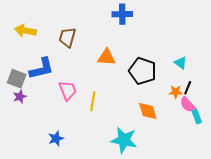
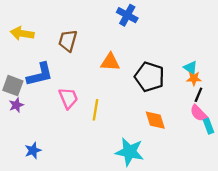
blue cross: (122, 14) -> (127, 15), turned 30
orange star: (176, 92) -> (194, 79), moved
blue star: (56, 138) -> (33, 150), moved

